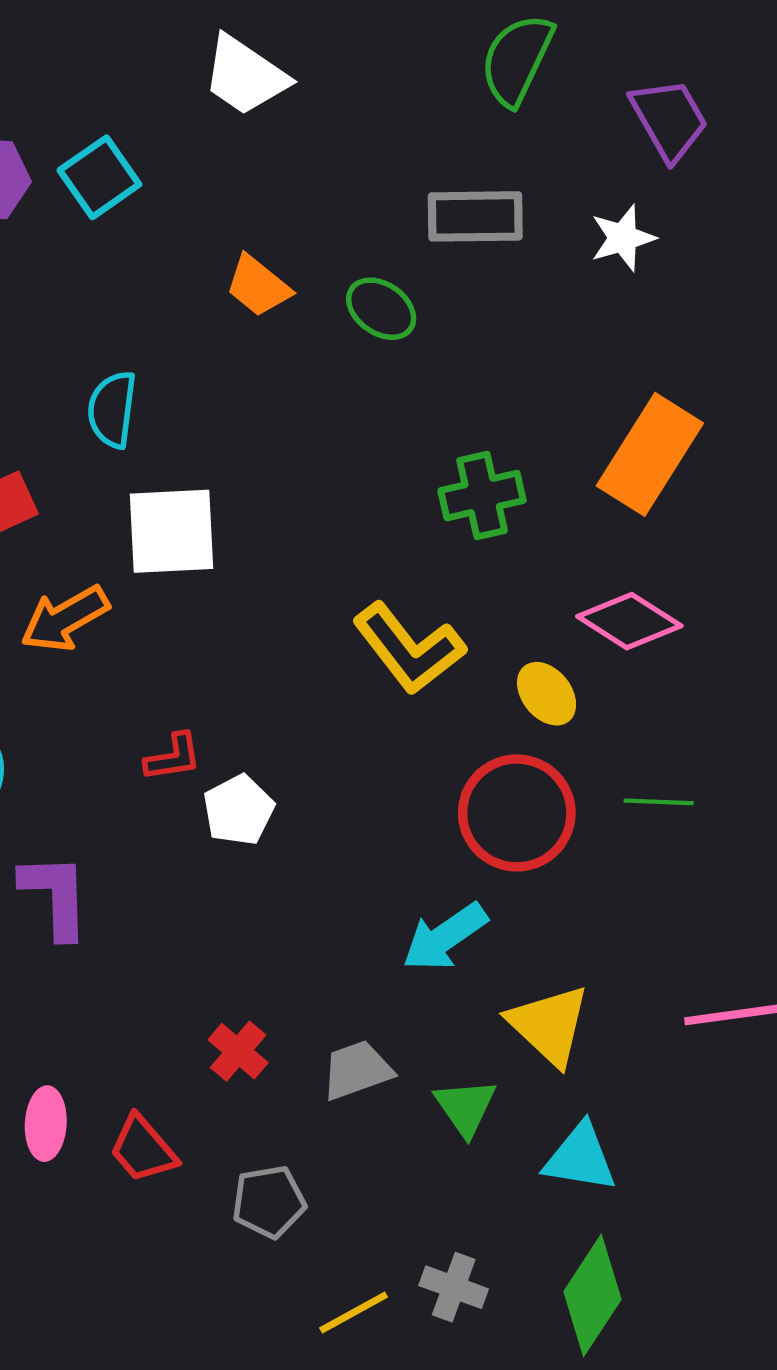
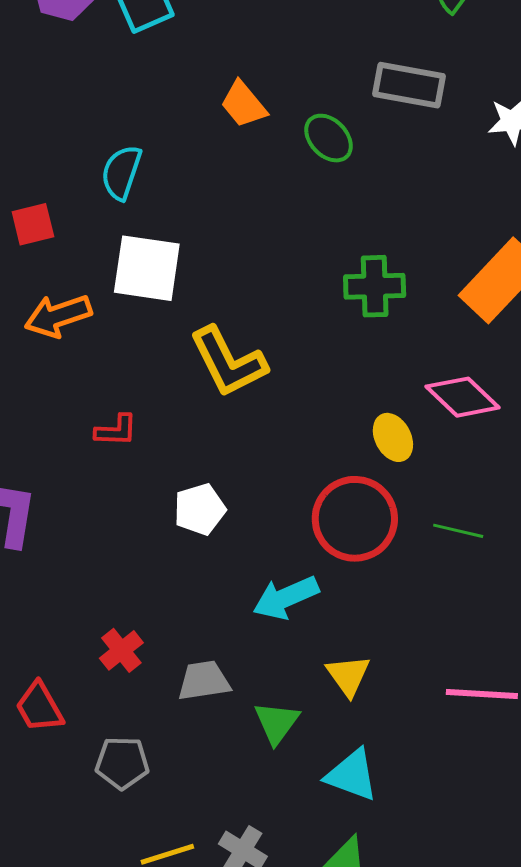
yellow L-shape: (409, 648) -> (228, 362), moved
white pentagon: (239, 810) -> (200, 509), moved
yellow triangle: (549, 1025) -> (348, 675), size x0.7

